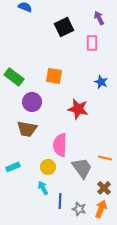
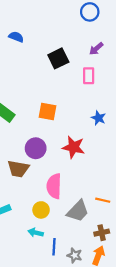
purple arrow: (99, 18) -> (96, 49), turned -104
purple circle: (32, 102) -> (36, 148), moved
gray trapezoid: (82, 168) -> (78, 211), turned 80
cyan arrow: (43, 188) -> (36, 233), turned -48
brown cross: (104, 188) -> (102, 233), turned 32

